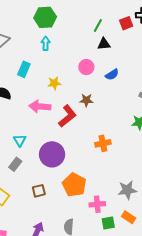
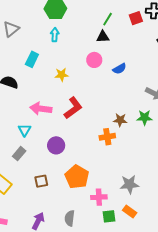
black triangle: (104, 44) -> (103, 37), moved
brown star: (86, 100) -> (120, 120), moved
pink arrow: (40, 106) -> (41, 109), moved
purple circle: (52, 154) -> (56, 145), size x0.7

